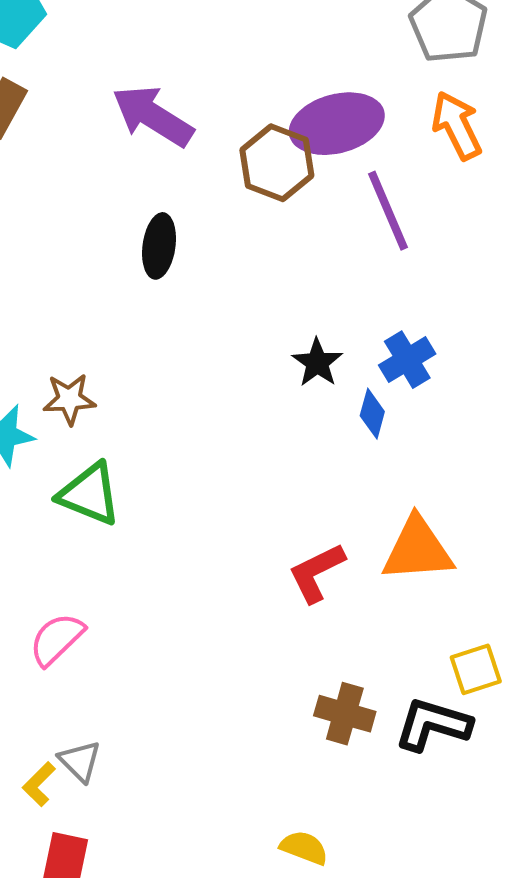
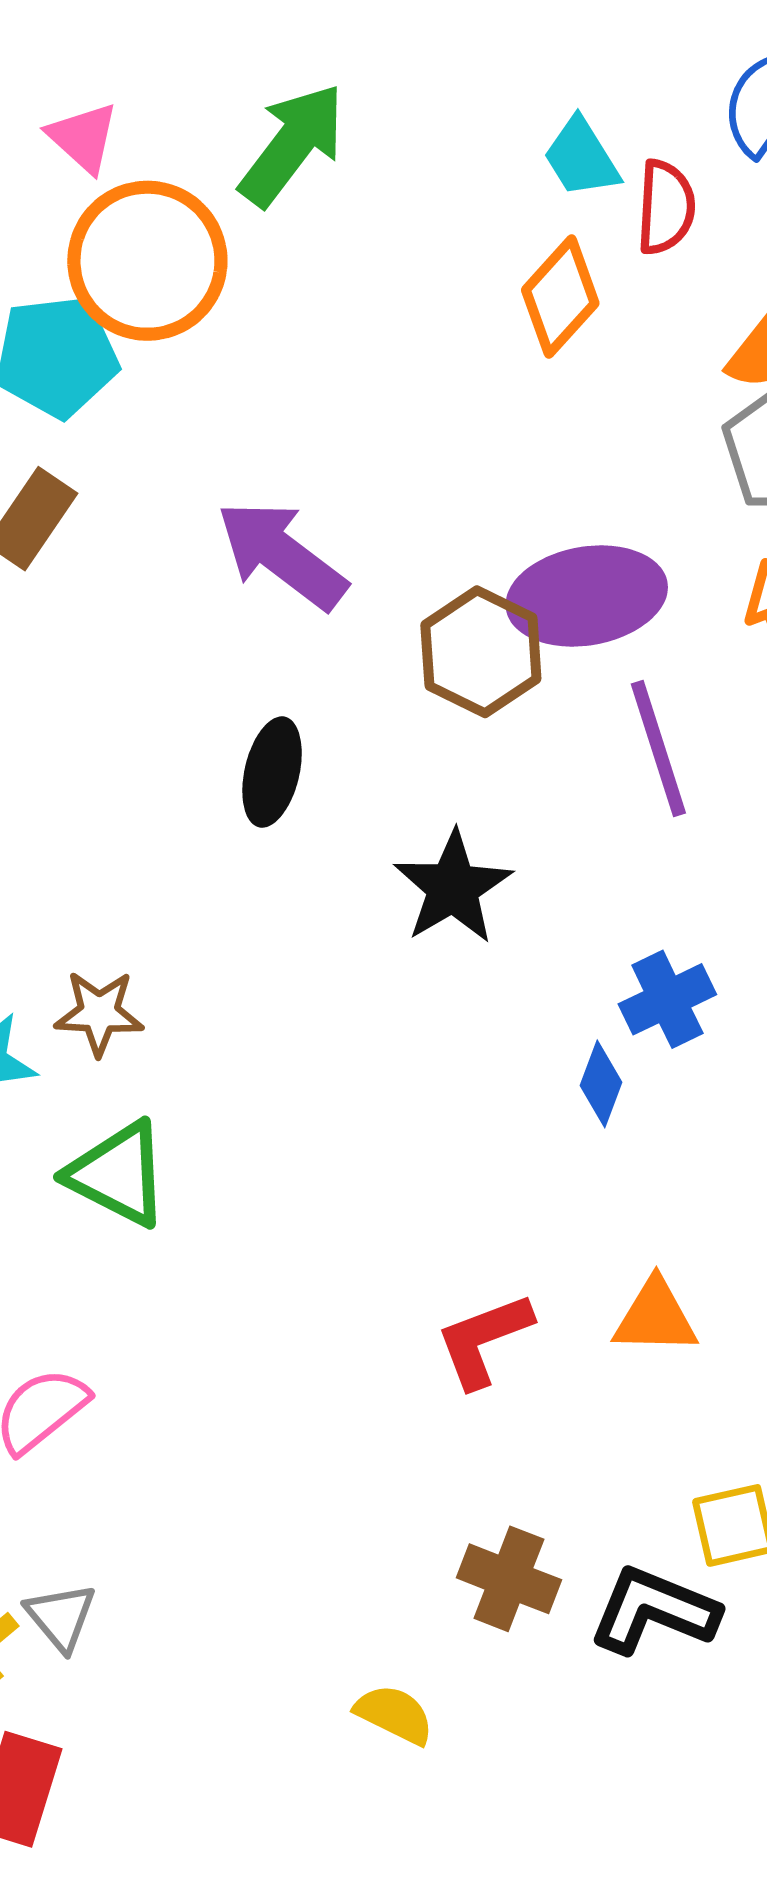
black star: (317, 363) -> (453, 887), moved, size x1.4
orange triangle: (418, 550) -> (655, 1317), size x0.7
yellow semicircle: (304, 848) -> (394, 1714), moved

